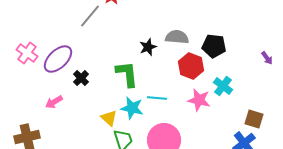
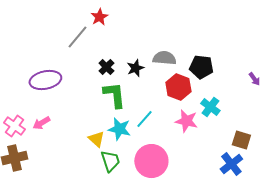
pink cross: (27, 53) -> (14, 126), moved
purple ellipse: (58, 59) -> (45, 80), turned 32
black cross: (81, 78) -> (106, 67), moved
cyan line: (157, 98) -> (144, 119), turned -54

